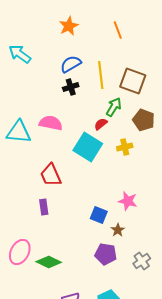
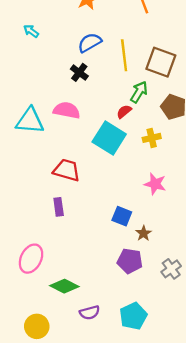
cyan arrow: (20, 54) -> (31, 31), size x0.6
black cross: (71, 87) -> (79, 72), moved, turned -35
red trapezoid: (51, 175) -> (67, 170), turned 130
pink star: (128, 201) -> (155, 184), moved
green diamond: (49, 262) -> (64, 286), moved

